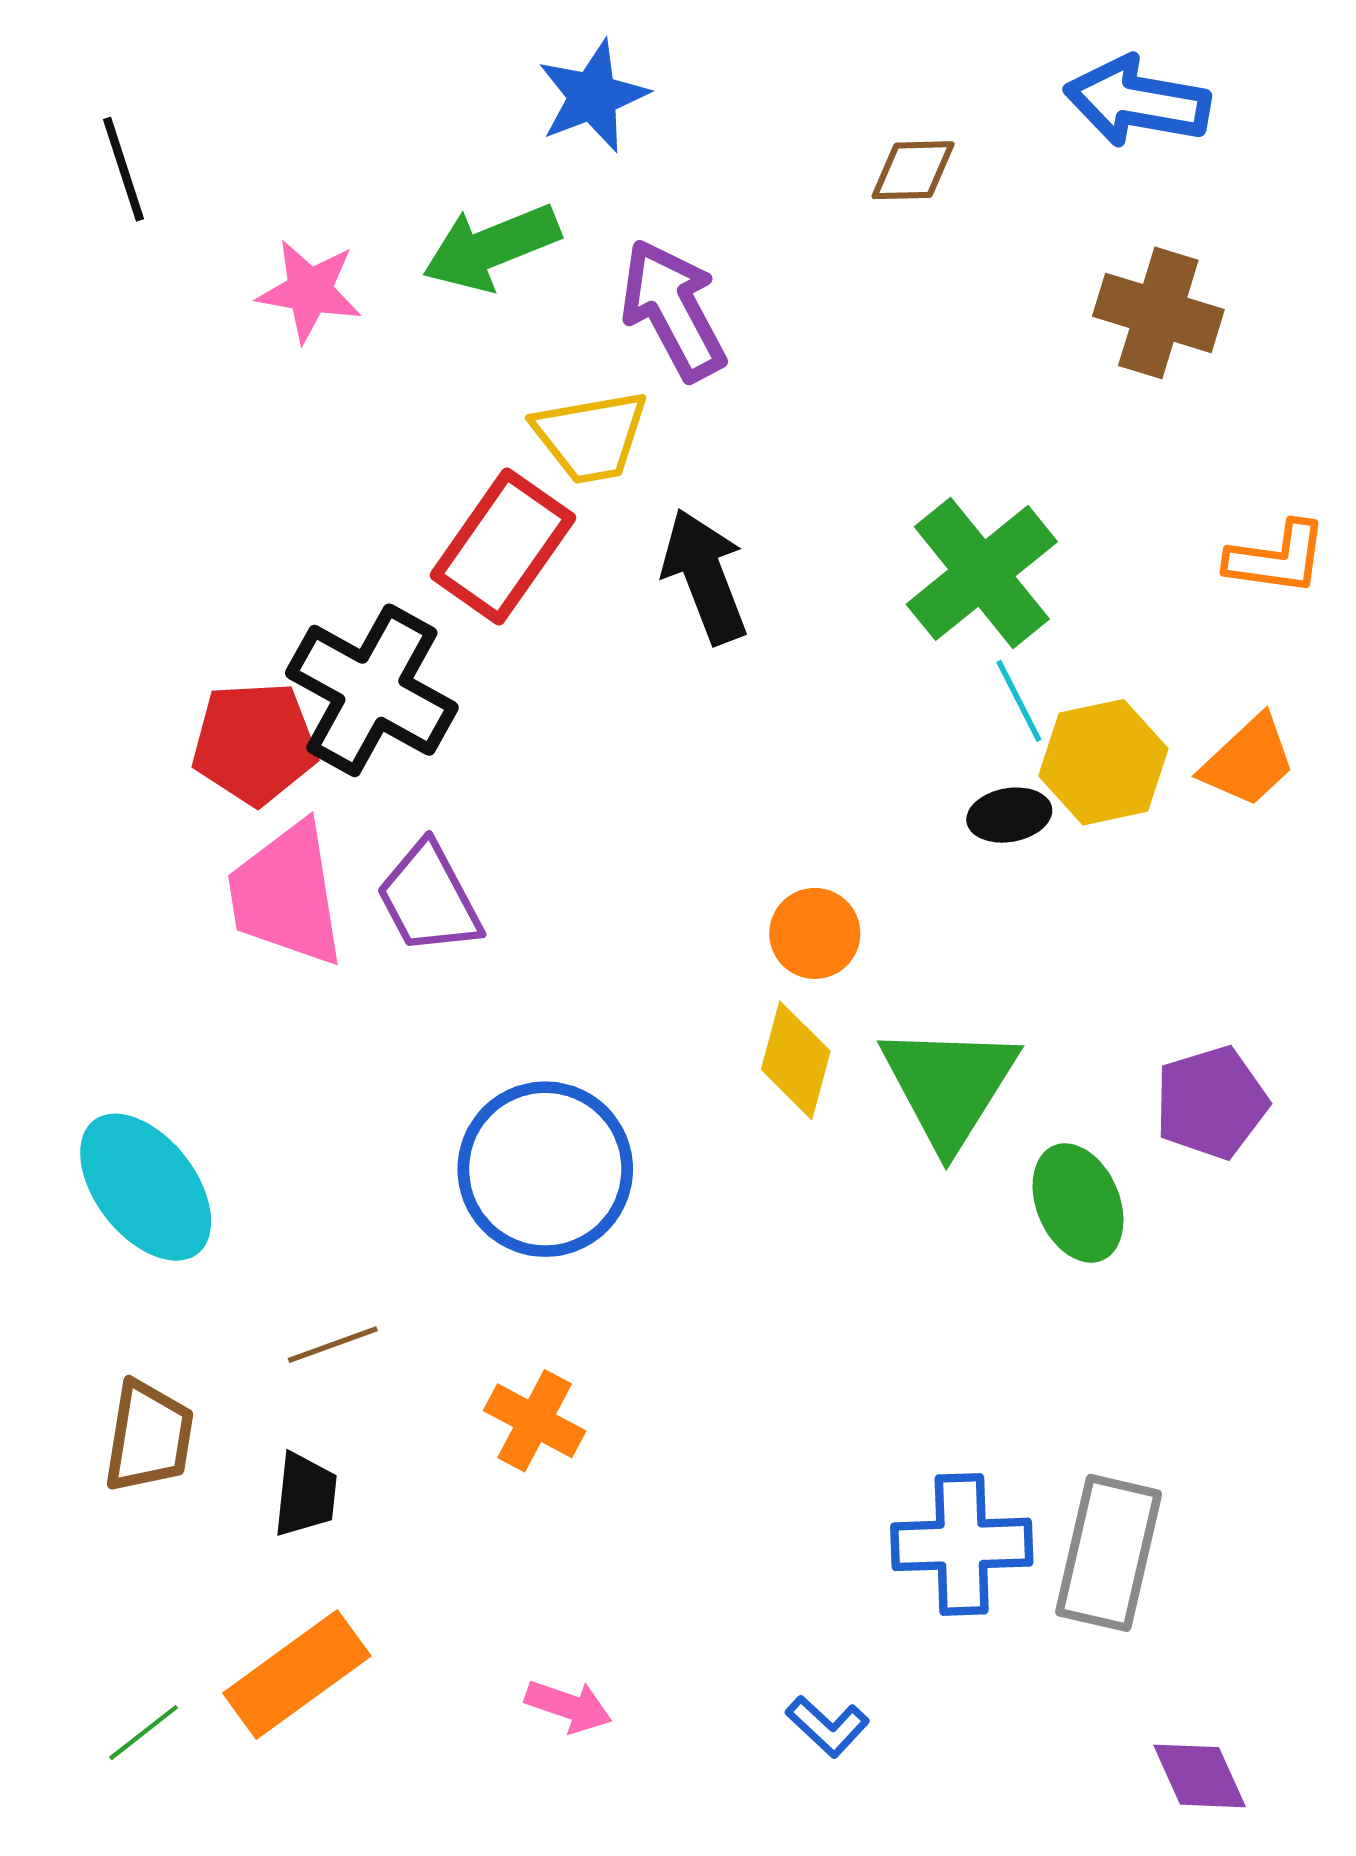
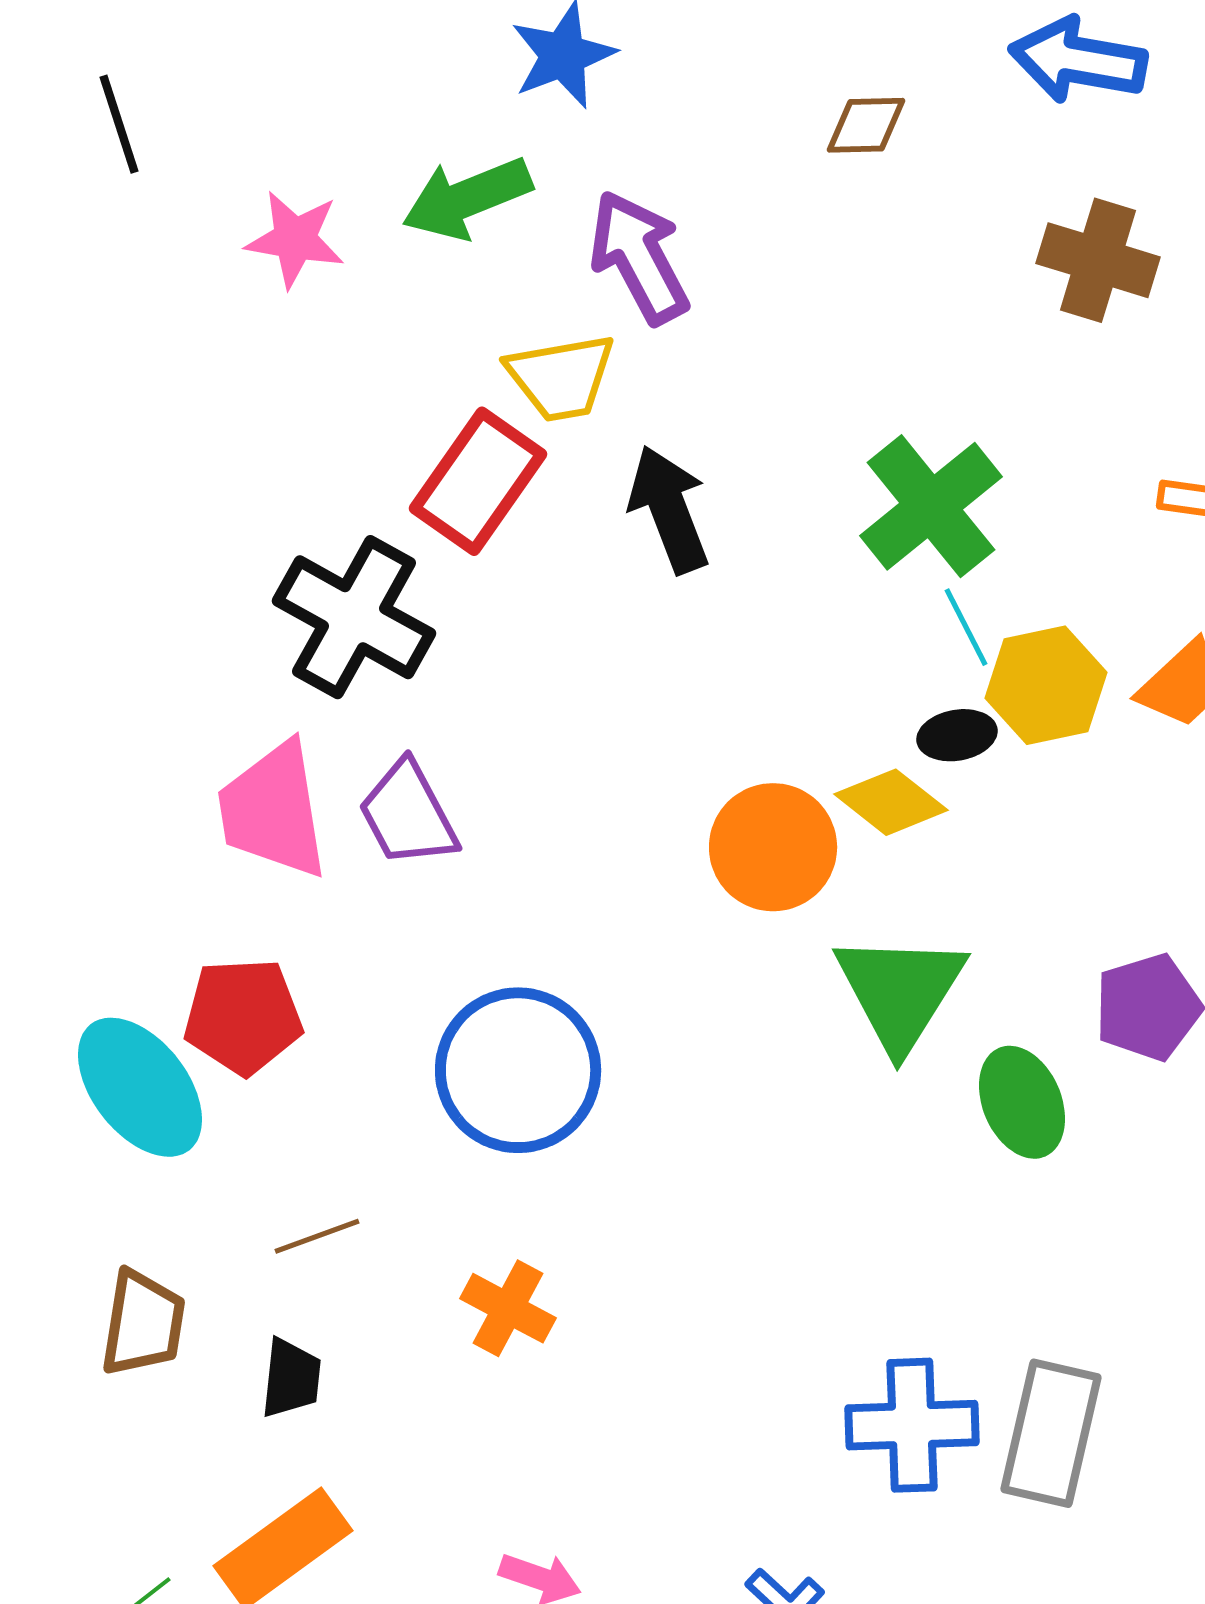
red pentagon: (255, 743) -> (243, 1016), moved
orange circle: (815, 933) -> (773, 847), size x1.5
yellow diamond: (796, 1060) -> (891, 802), moved, turned -67

